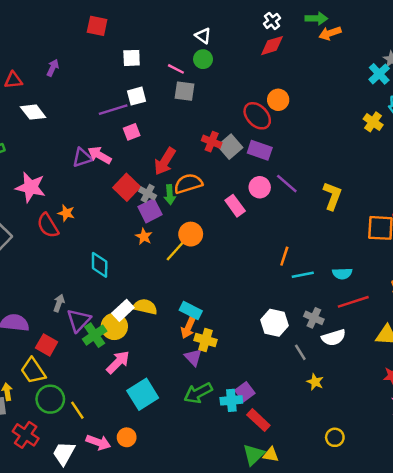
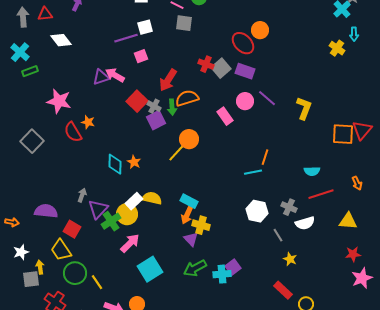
orange star: (144, 237) -> (134, 162), moved
cyan line: (303, 275) -> (253, 172), moved
red rectangle: (258, 420) -> (283, 290), moved

